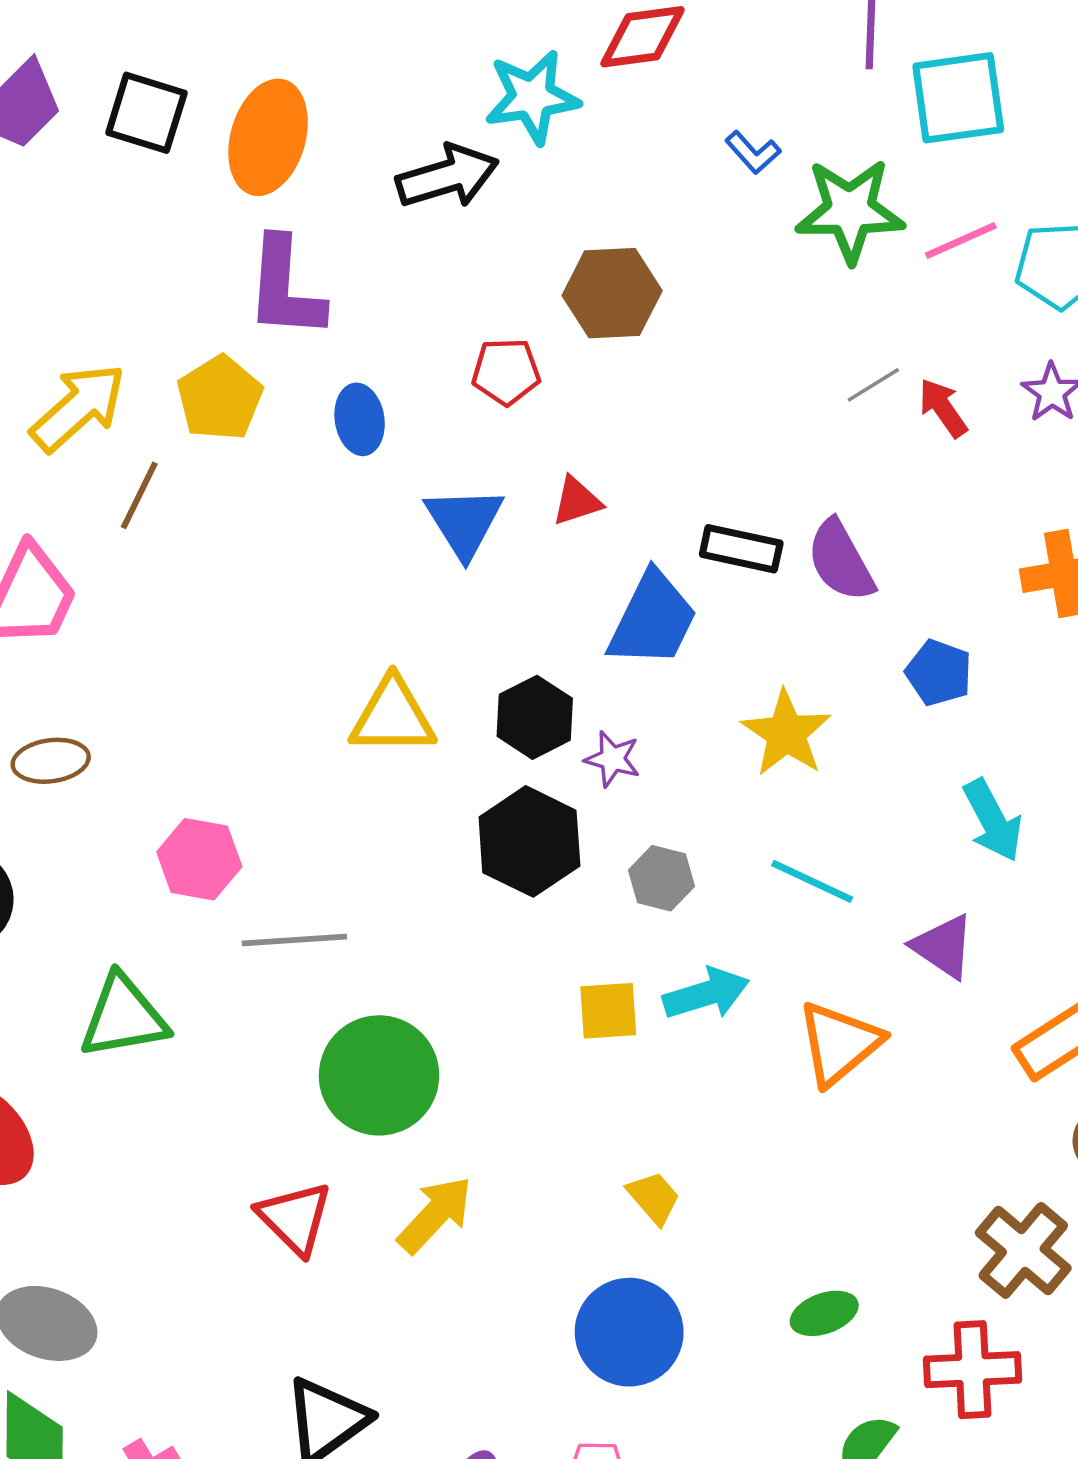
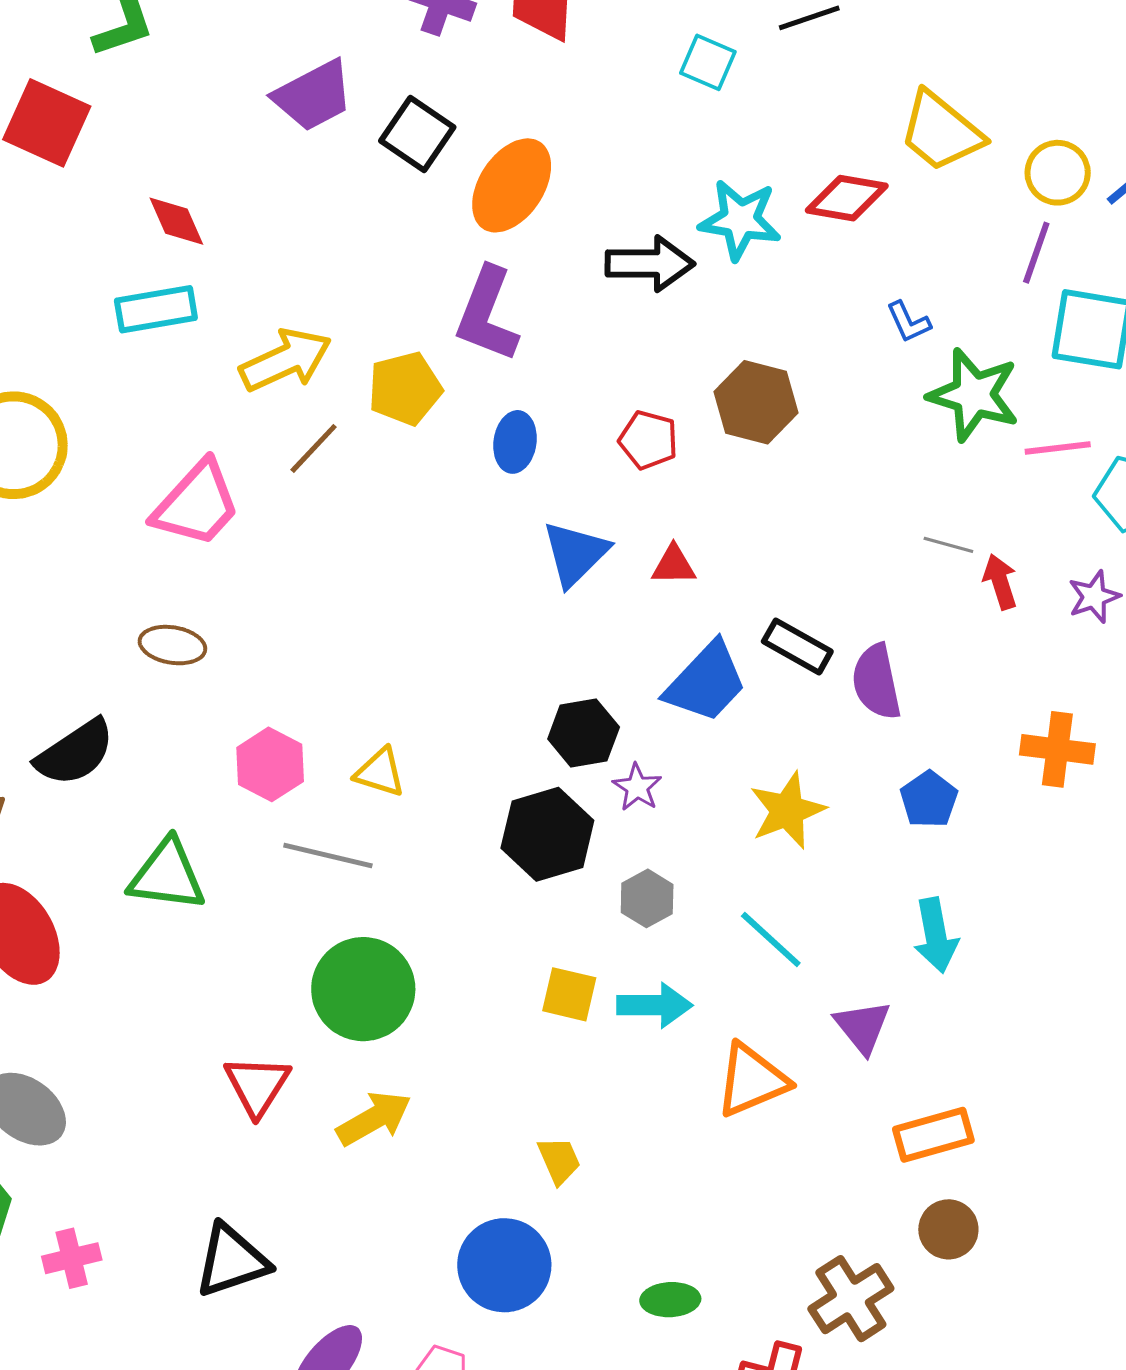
gray line: (873, 385) -> (948, 545), turned 30
yellow triangle: (393, 716) -> (380, 772), moved, size x0.7

